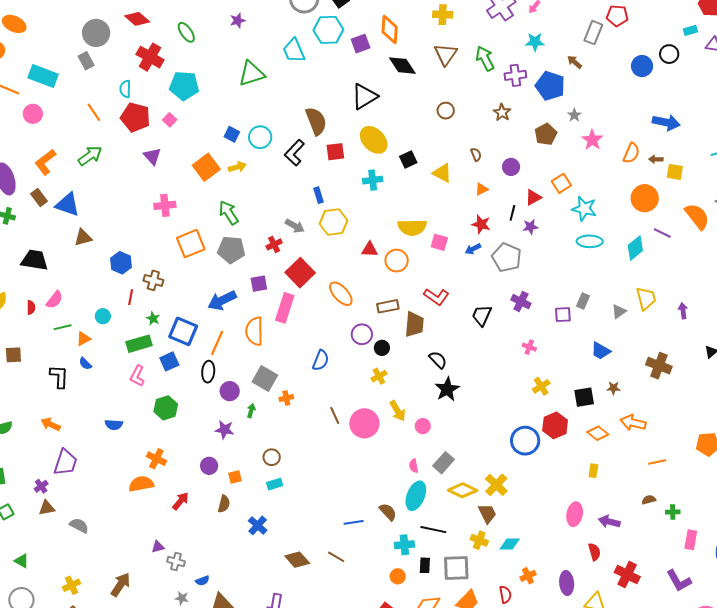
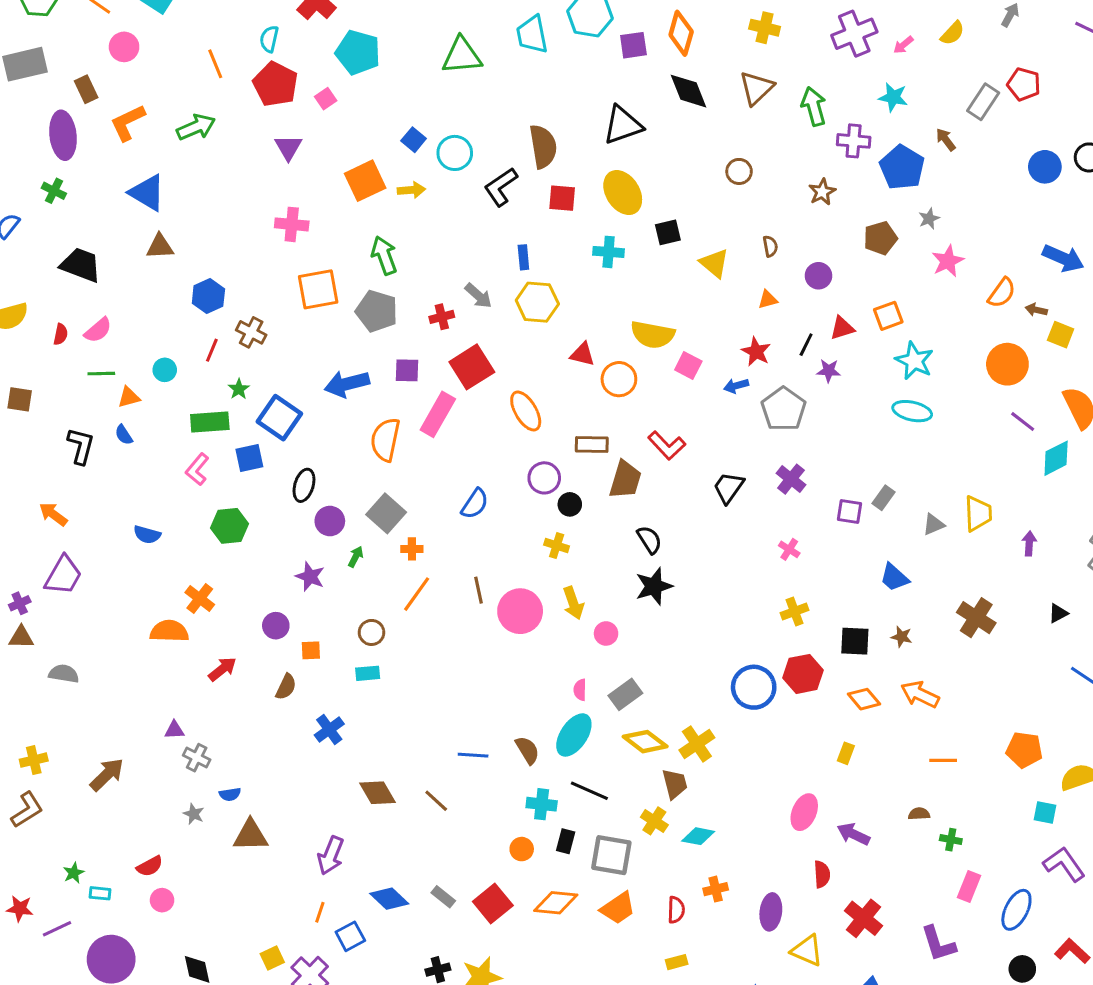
brown rectangle: (39, 198) -> (86, 89), moved
cyan diamond: (635, 248) -> (1056, 458), moved
orange line: (217, 343) -> (417, 594), moved
yellow cross: (379, 376) -> (557, 546), turned 35
gray semicircle: (79, 526) -> (64, 674), turned -30

